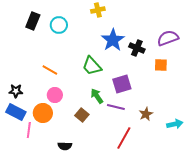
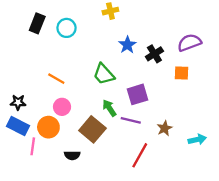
blue star: (113, 40) -> (127, 45), size x0.7
black cross: (137, 48) -> (154, 54), turned 35
brown square: (82, 115) -> (92, 129), size x1.6
black semicircle: (65, 146) -> (72, 155), moved

